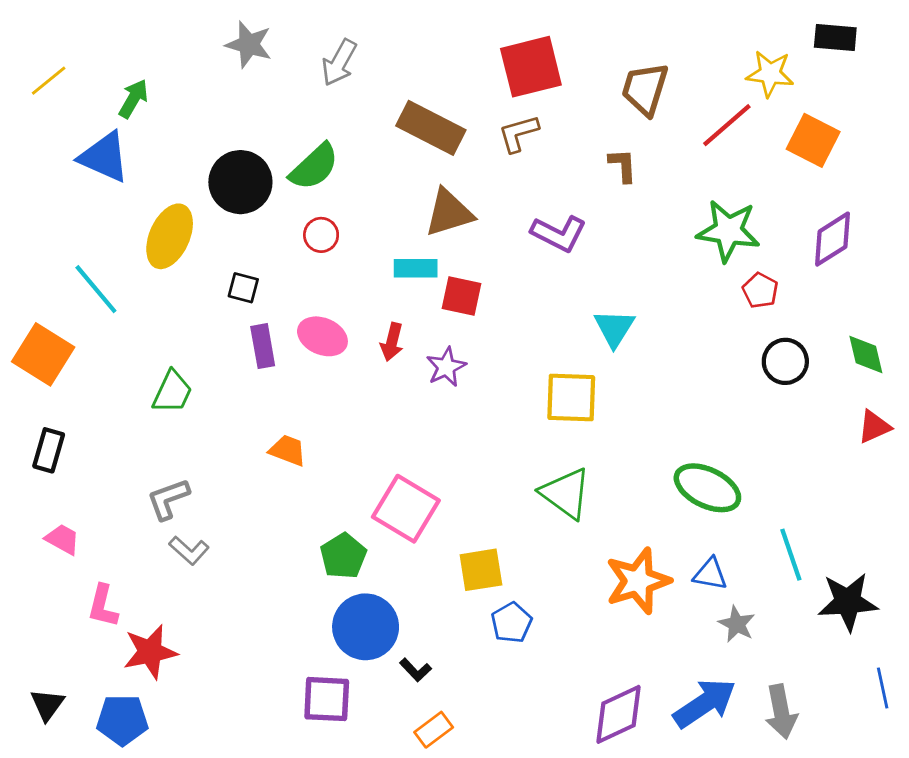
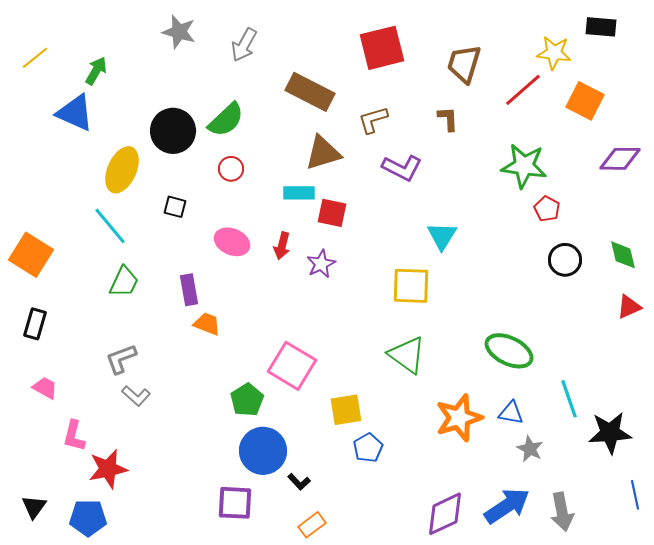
brown L-shape: (518, 133) -> (373, 120), moved
purple diamond: (833, 239) -> (620, 159), moved, turned 33
cyan line: (96, 289) -> (110, 226), moved
purple rectangle: (263, 346) -> (189, 290), moved

